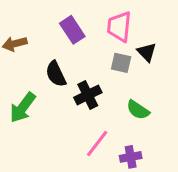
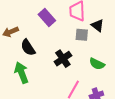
black semicircle: (56, 74) -> (28, 47), moved
green arrow: (23, 107) -> (21, 73), turned 130

